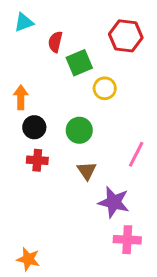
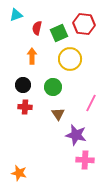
green square: (79, 63) -> (59, 33), moved
yellow circle: (105, 88) -> (70, 59), size x1.5
orange arrow: (21, 97) -> (32, 56), moved

